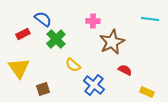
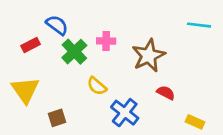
pink cross: (93, 21) -> (106, 41), moved

